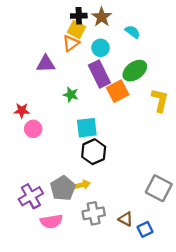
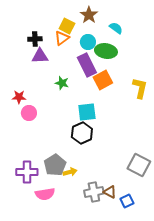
black cross: (79, 16) -> (35, 39), moved
green ellipse: (135, 71) -> (106, 51), moved, turned 45
cyan square: (87, 128) -> (87, 112), moved
yellow arrow: (82, 185) -> (70, 172), moved
purple cross: (31, 196) -> (27, 172), turned 30
gray cross: (94, 213) -> (94, 192), moved

